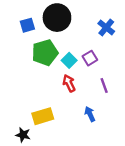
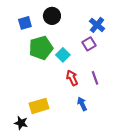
black circle: (57, 18) -> (52, 16), size x0.7
purple square: (90, 58) -> (89, 44), moved
red arrow: (69, 83) -> (72, 78), moved

